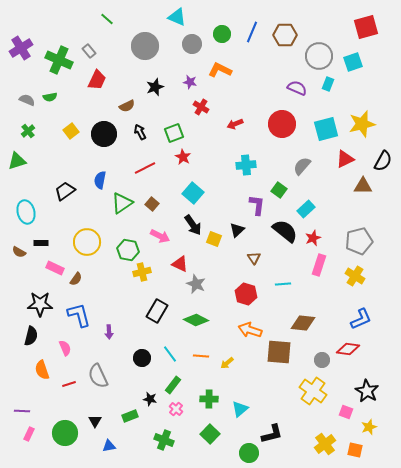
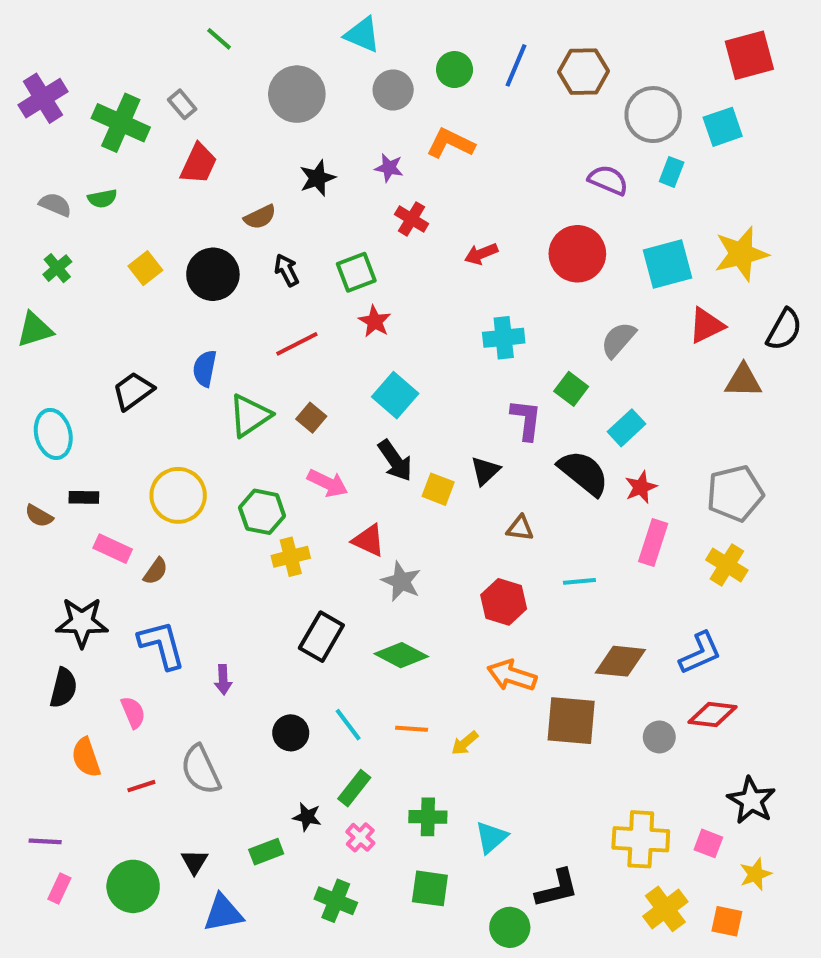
brown triangle: (254, 258) -> (520, 528), turned -48
blue L-shape: (361, 319) -> (700, 653), moved
yellow cross: (313, 391) -> (641, 839), moved, turned -32
green square: (210, 434) -> (430, 888), turned -36
blue triangle: (109, 446) -> (223, 913), size x1.5

